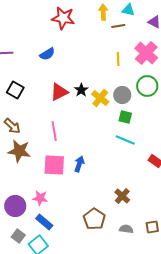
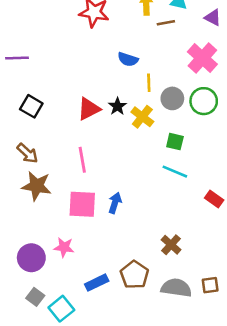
blue semicircle: (47, 54) -> (128, 59), moved, turned 49
yellow line: (118, 59) -> (149, 83), moved
gray circle: (122, 95) -> (172, 98), moved
blue rectangle: (44, 222) -> (97, 283), moved, turned -66
gray semicircle: (126, 229) -> (176, 288), size x1.6

